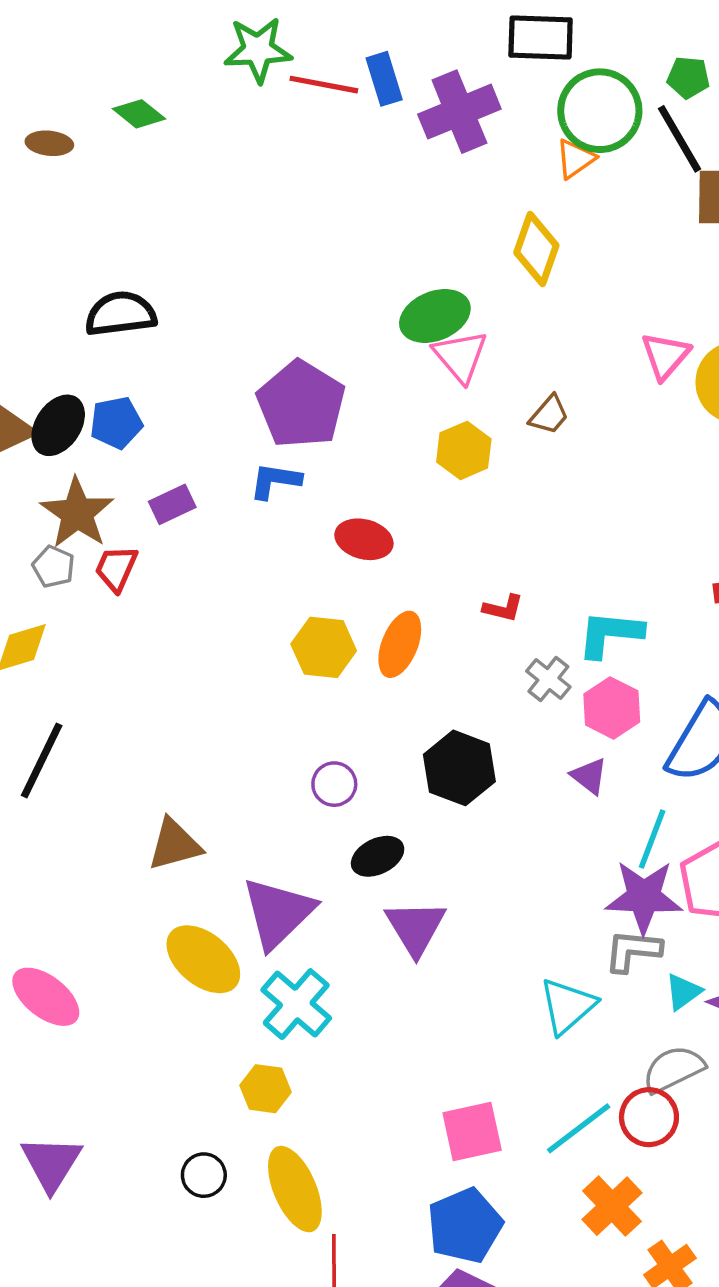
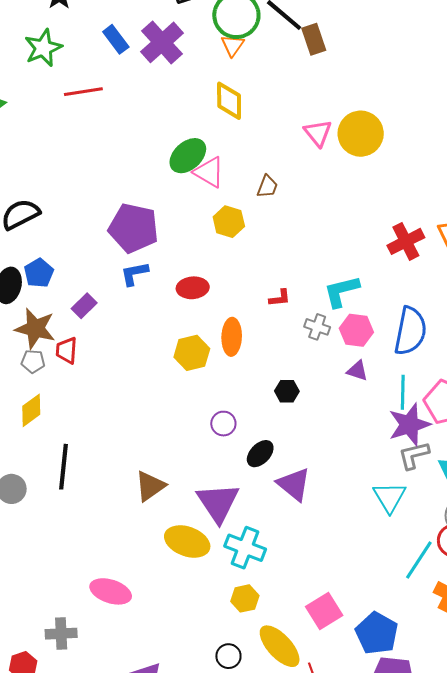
red line: (324, 85) -> (83, 92), moved
black hexagon: (459, 768) -> (287, 391), size x0.6
pink square: (472, 1132) -> (324, 611), moved

